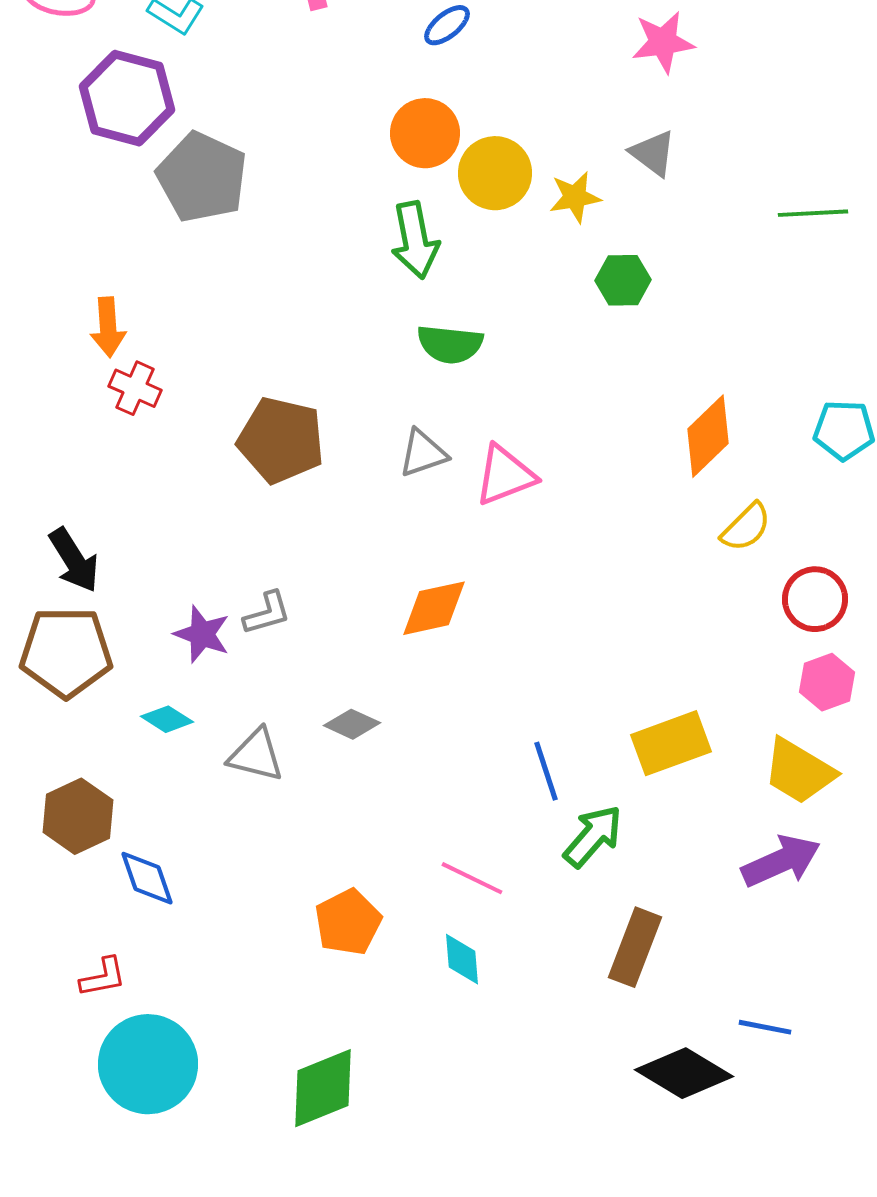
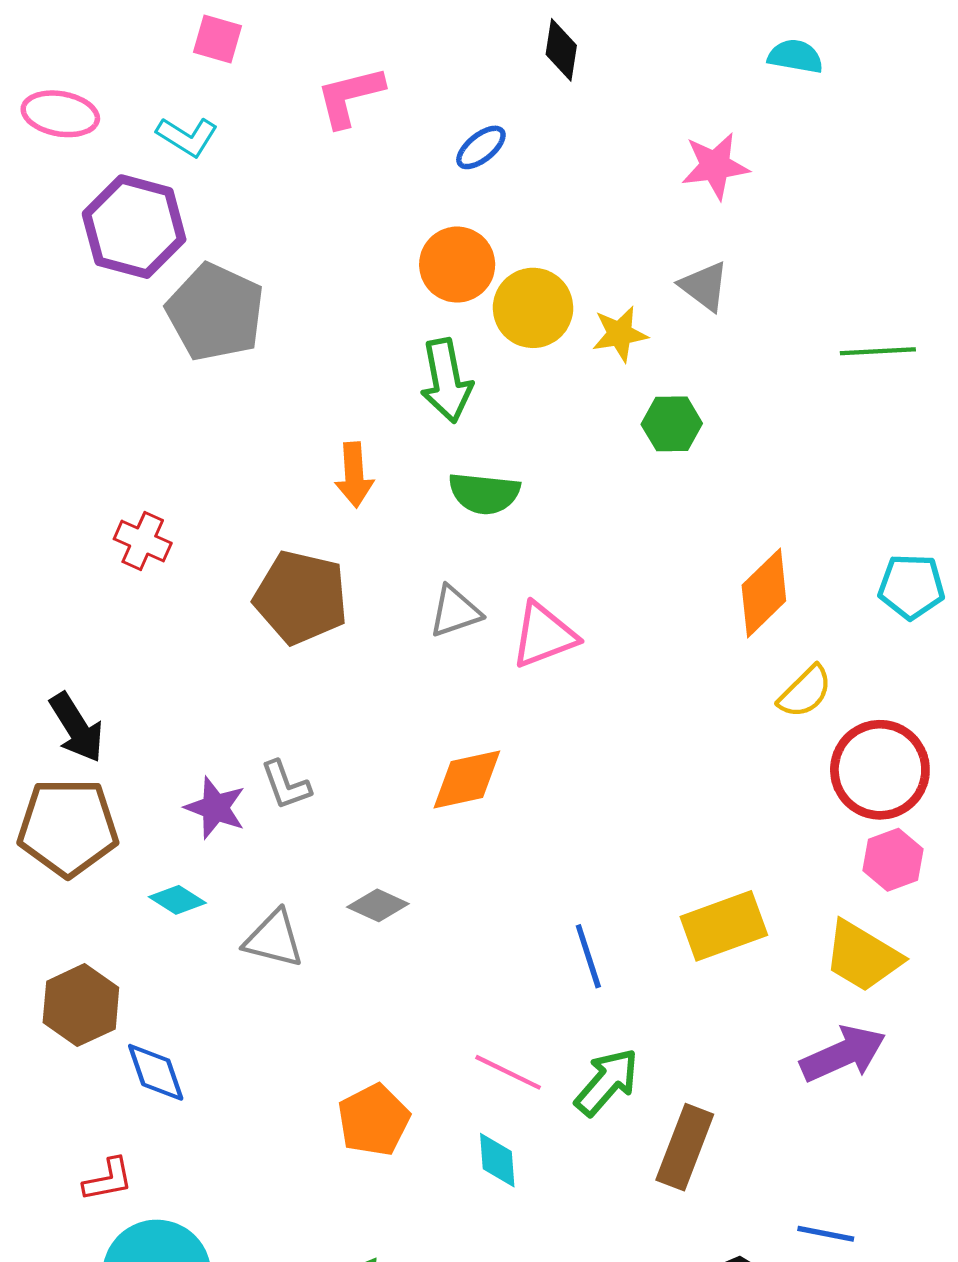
orange arrow: (108, 327) -> (354, 475), moved
red circle: (815, 599) -> (880, 770), size x1.4
gray L-shape: (267, 613) -> (286, 785), turned 86
green arrow: (593, 836) -> (607, 1082), moved

